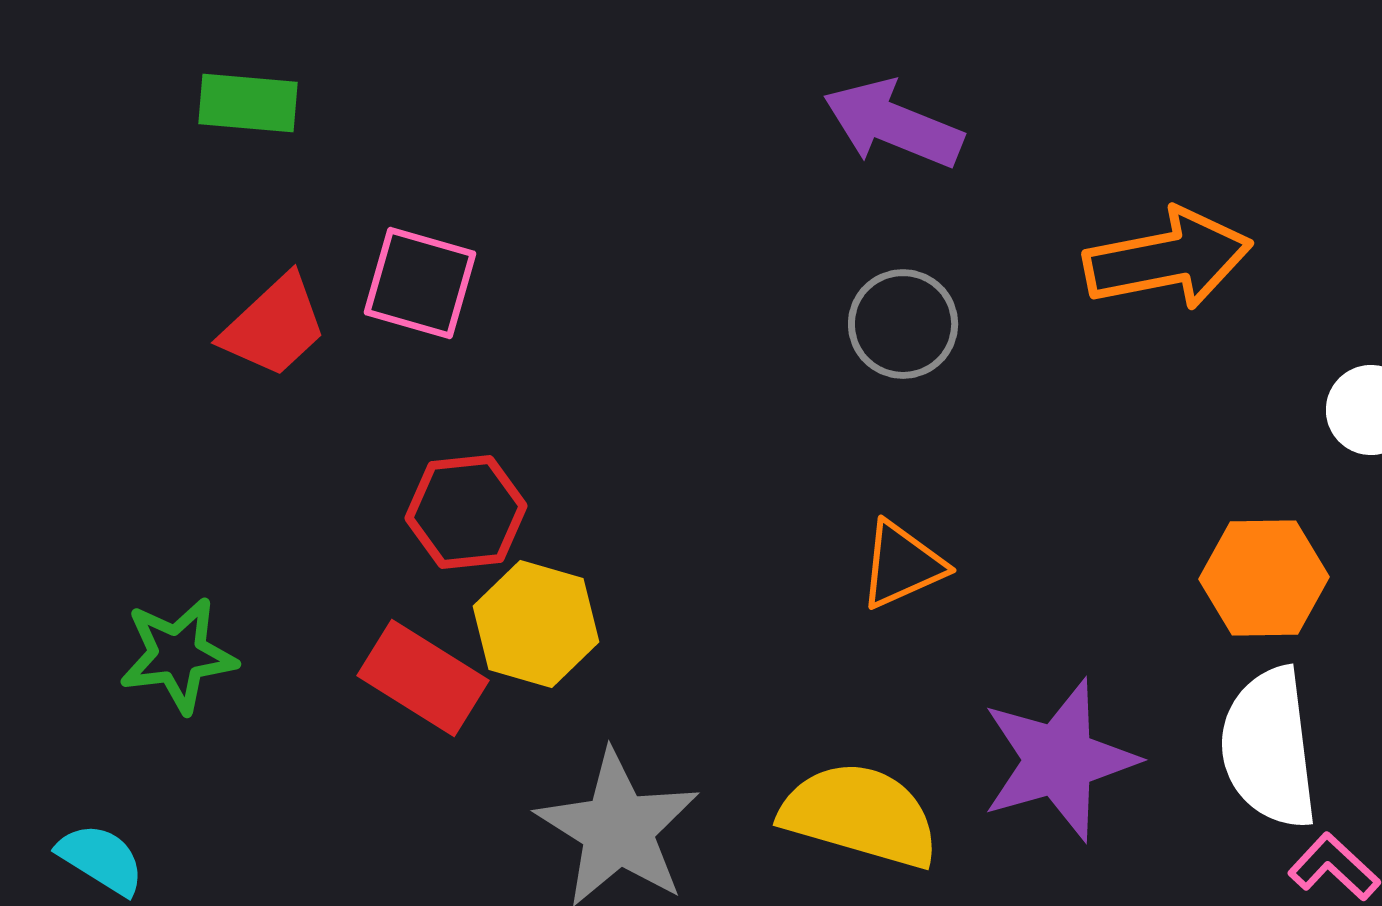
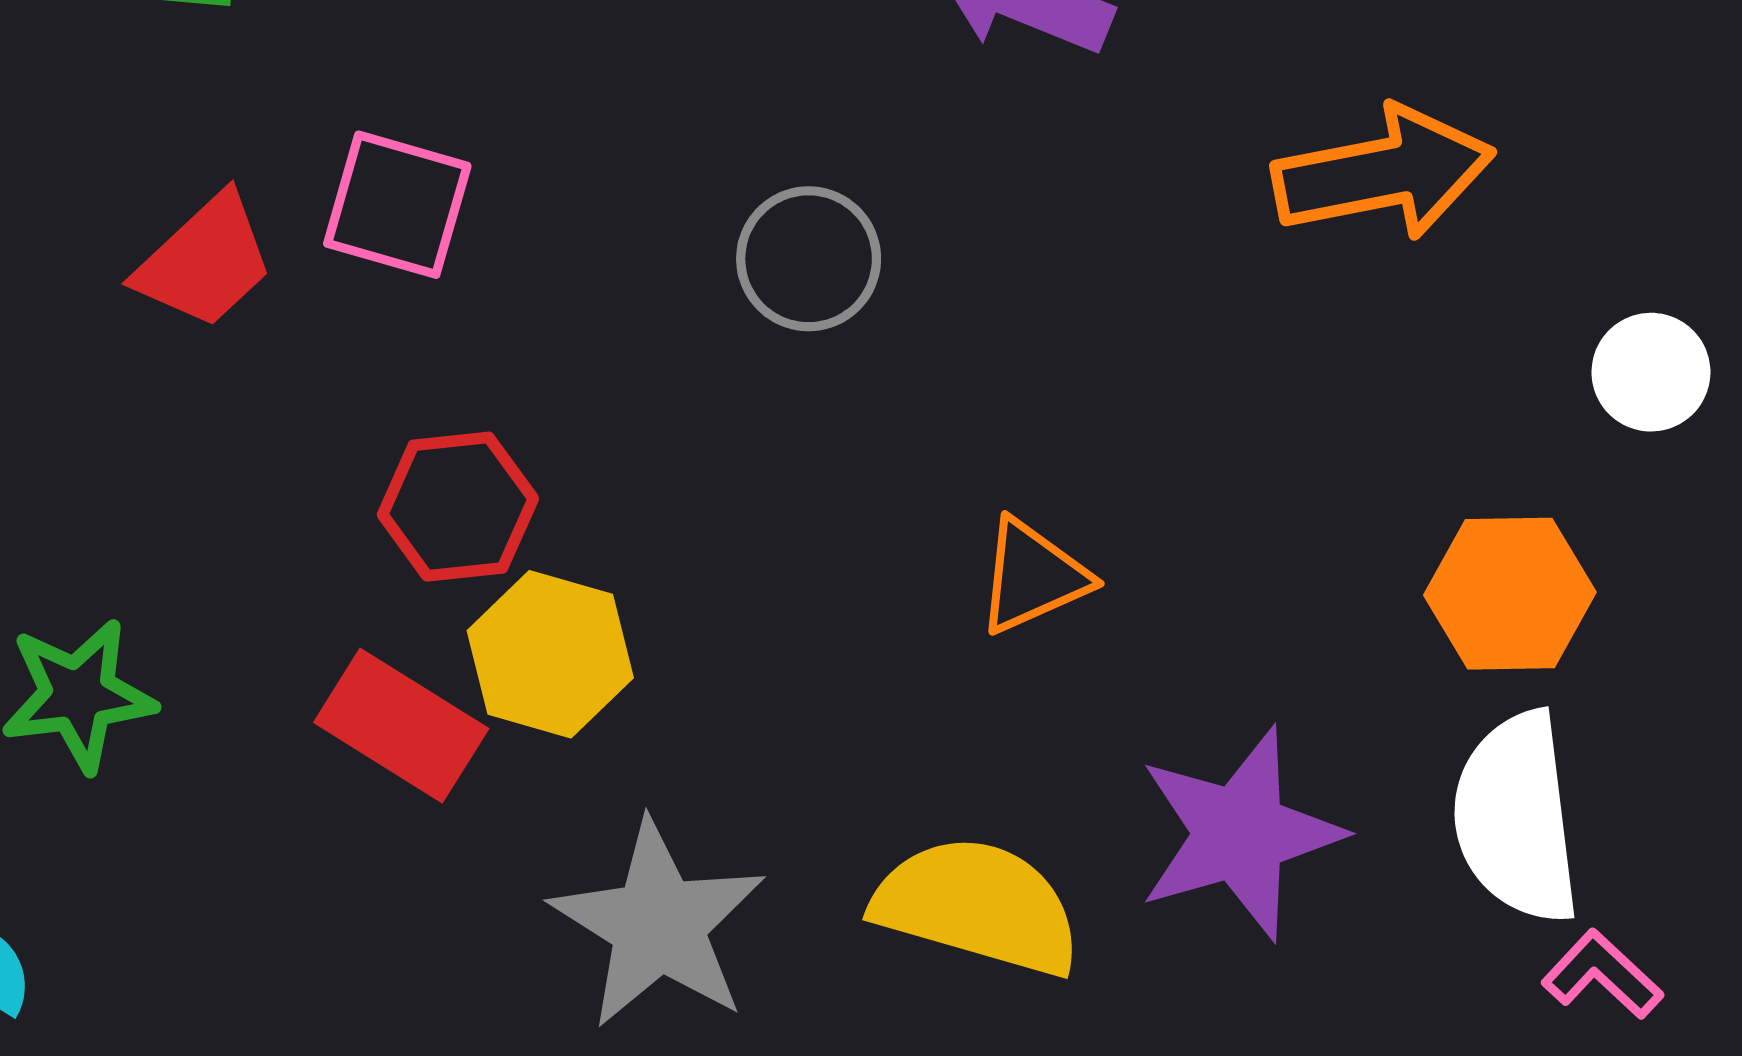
gray circle: (903, 324) -> (809, 259), moved

